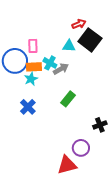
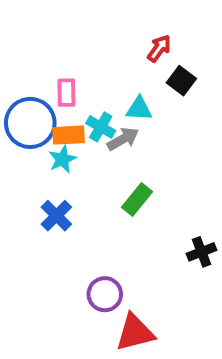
red arrow: (79, 24) -> (159, 48), turned -32
black square: (90, 40) -> (181, 81), size x0.6
cyan triangle: (69, 46) -> (139, 109), moved
purple circle: (81, 148) -> (105, 294), moved

